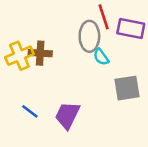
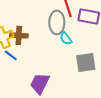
blue line: (30, 111) -> (11, 55), moved

